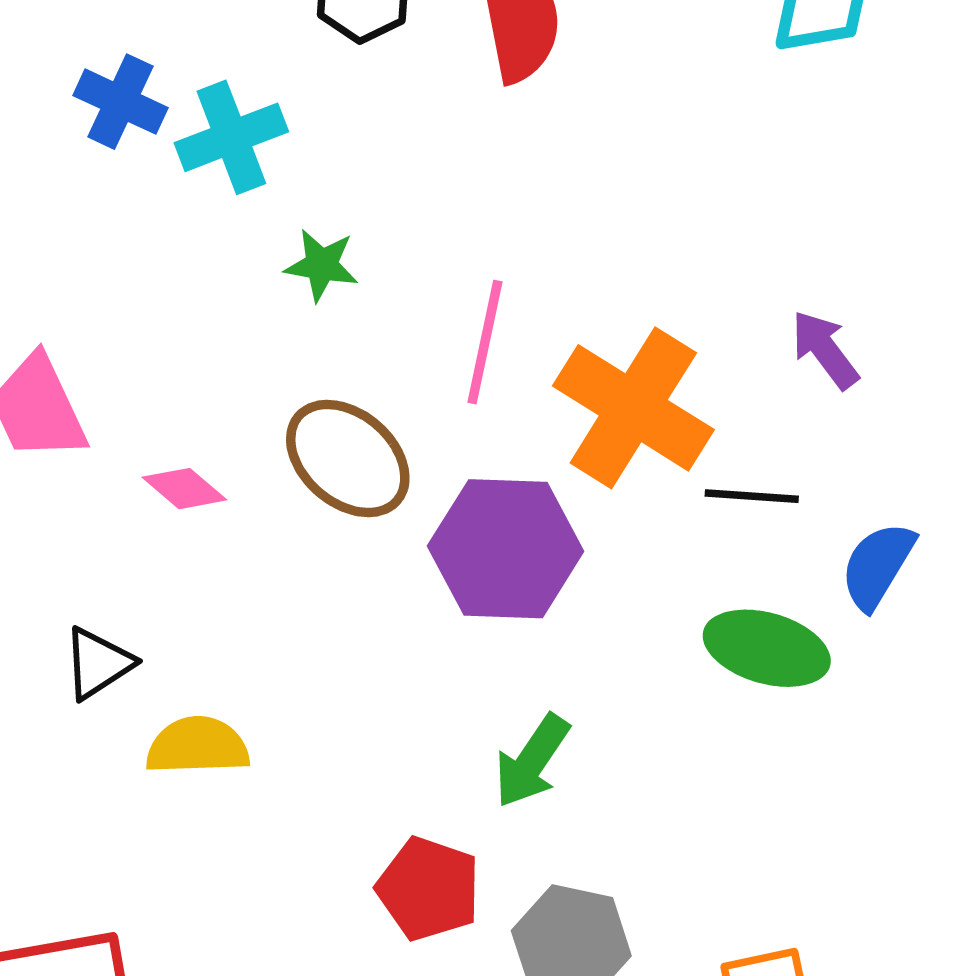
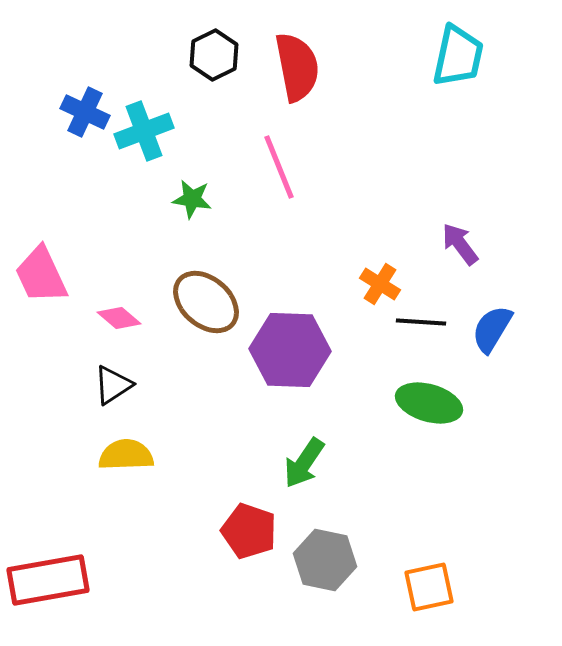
pink line: (485, 342) -> (279, 167), moved, turned -34
orange cross: (633, 408) -> (380, 284), moved, size x0.5
blue semicircle: (878, 566) -> (492, 329), moved
black triangle: (98, 663) -> (113, 385), moved

